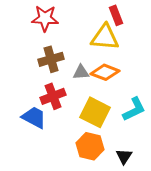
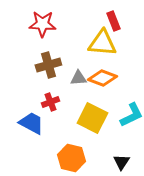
red cross: (53, 96) -> (50, 102), size x0.7
orange hexagon: (90, 146) -> (71, 158), moved

